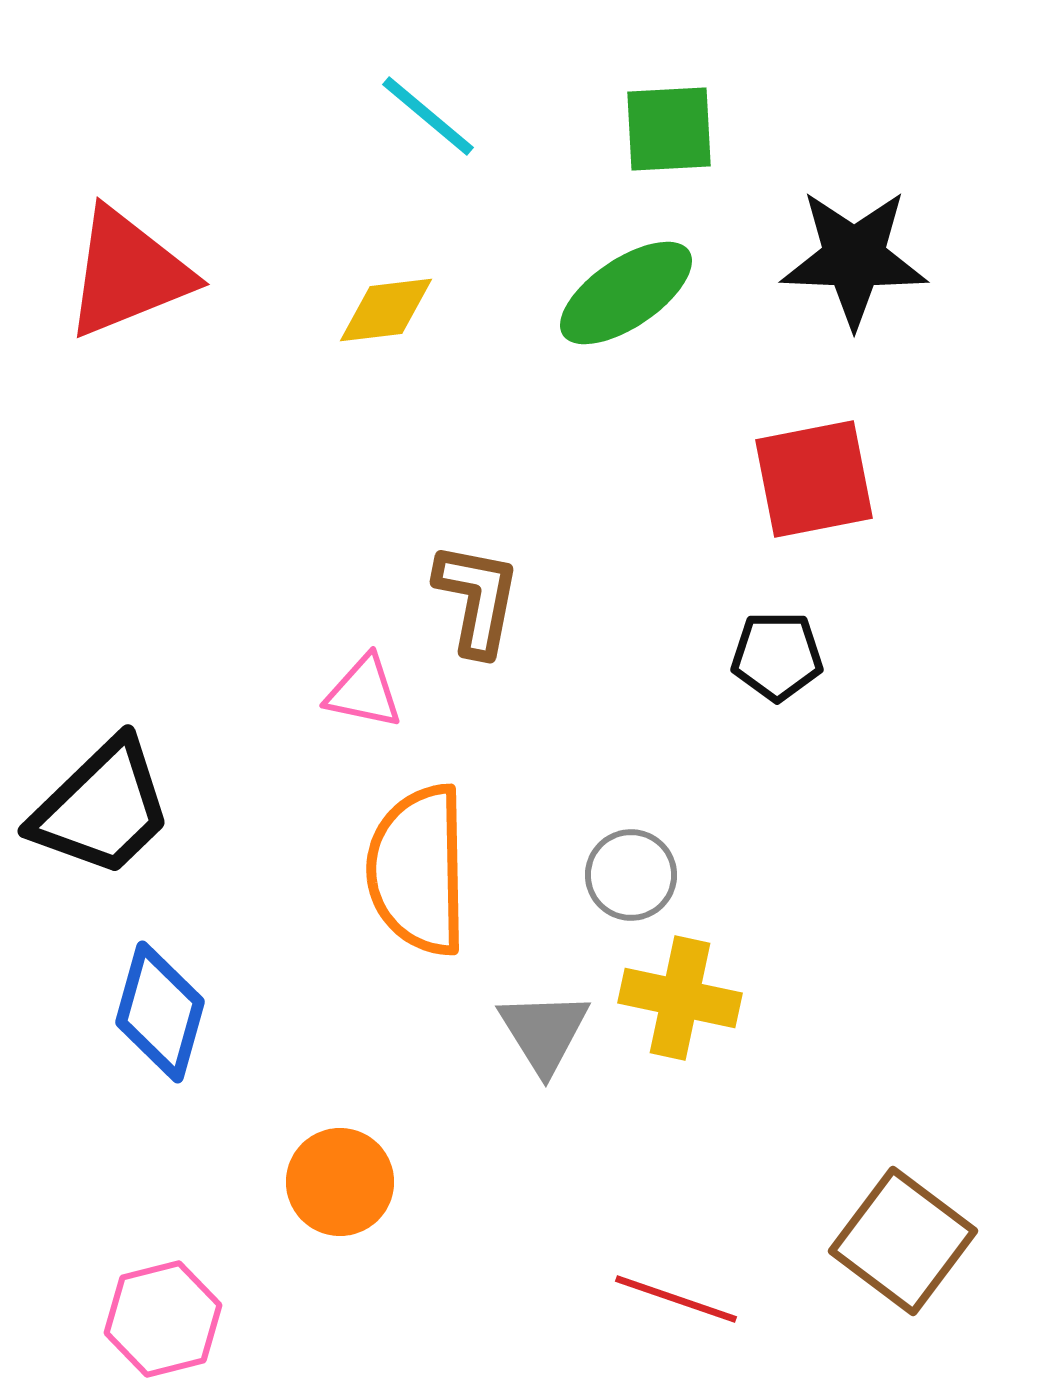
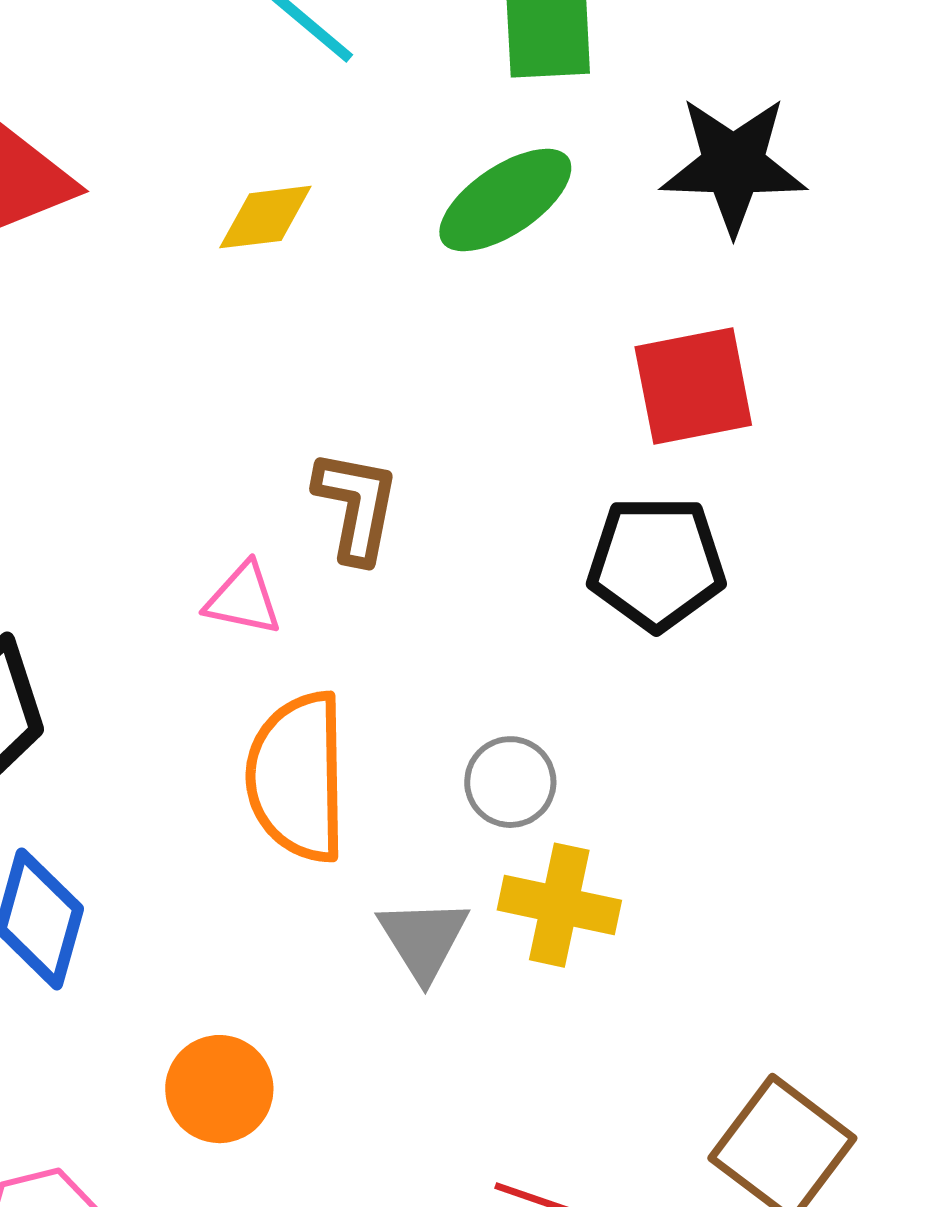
black pentagon: (777, 656) -> (656, 563), size x1.5

